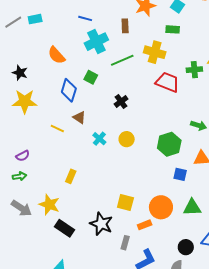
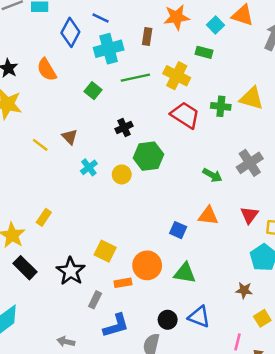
orange semicircle: (56, 55) -> (47, 70), moved
blue diamond: (69, 90) -> (70, 32), moved
green hexagon: (169, 144) -> (148, 156), moved
yellow rectangle: (71, 176) -> (44, 217), moved

